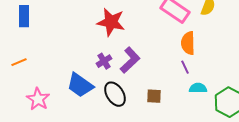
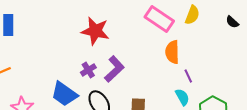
purple line: (185, 67) -> (188, 76), moved
cyan semicircle: (198, 88) -> (182, 97), turned 60

